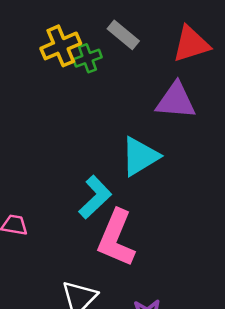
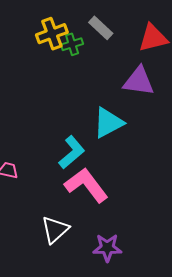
pink L-shape: (116, 238) -> (86, 185), turned 117

